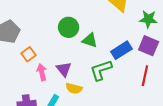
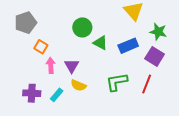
blue rectangle: (121, 50) -> (128, 46), moved
orange square: (28, 54) -> (41, 47), turned -32
green L-shape: (101, 70) -> (117, 82), moved

